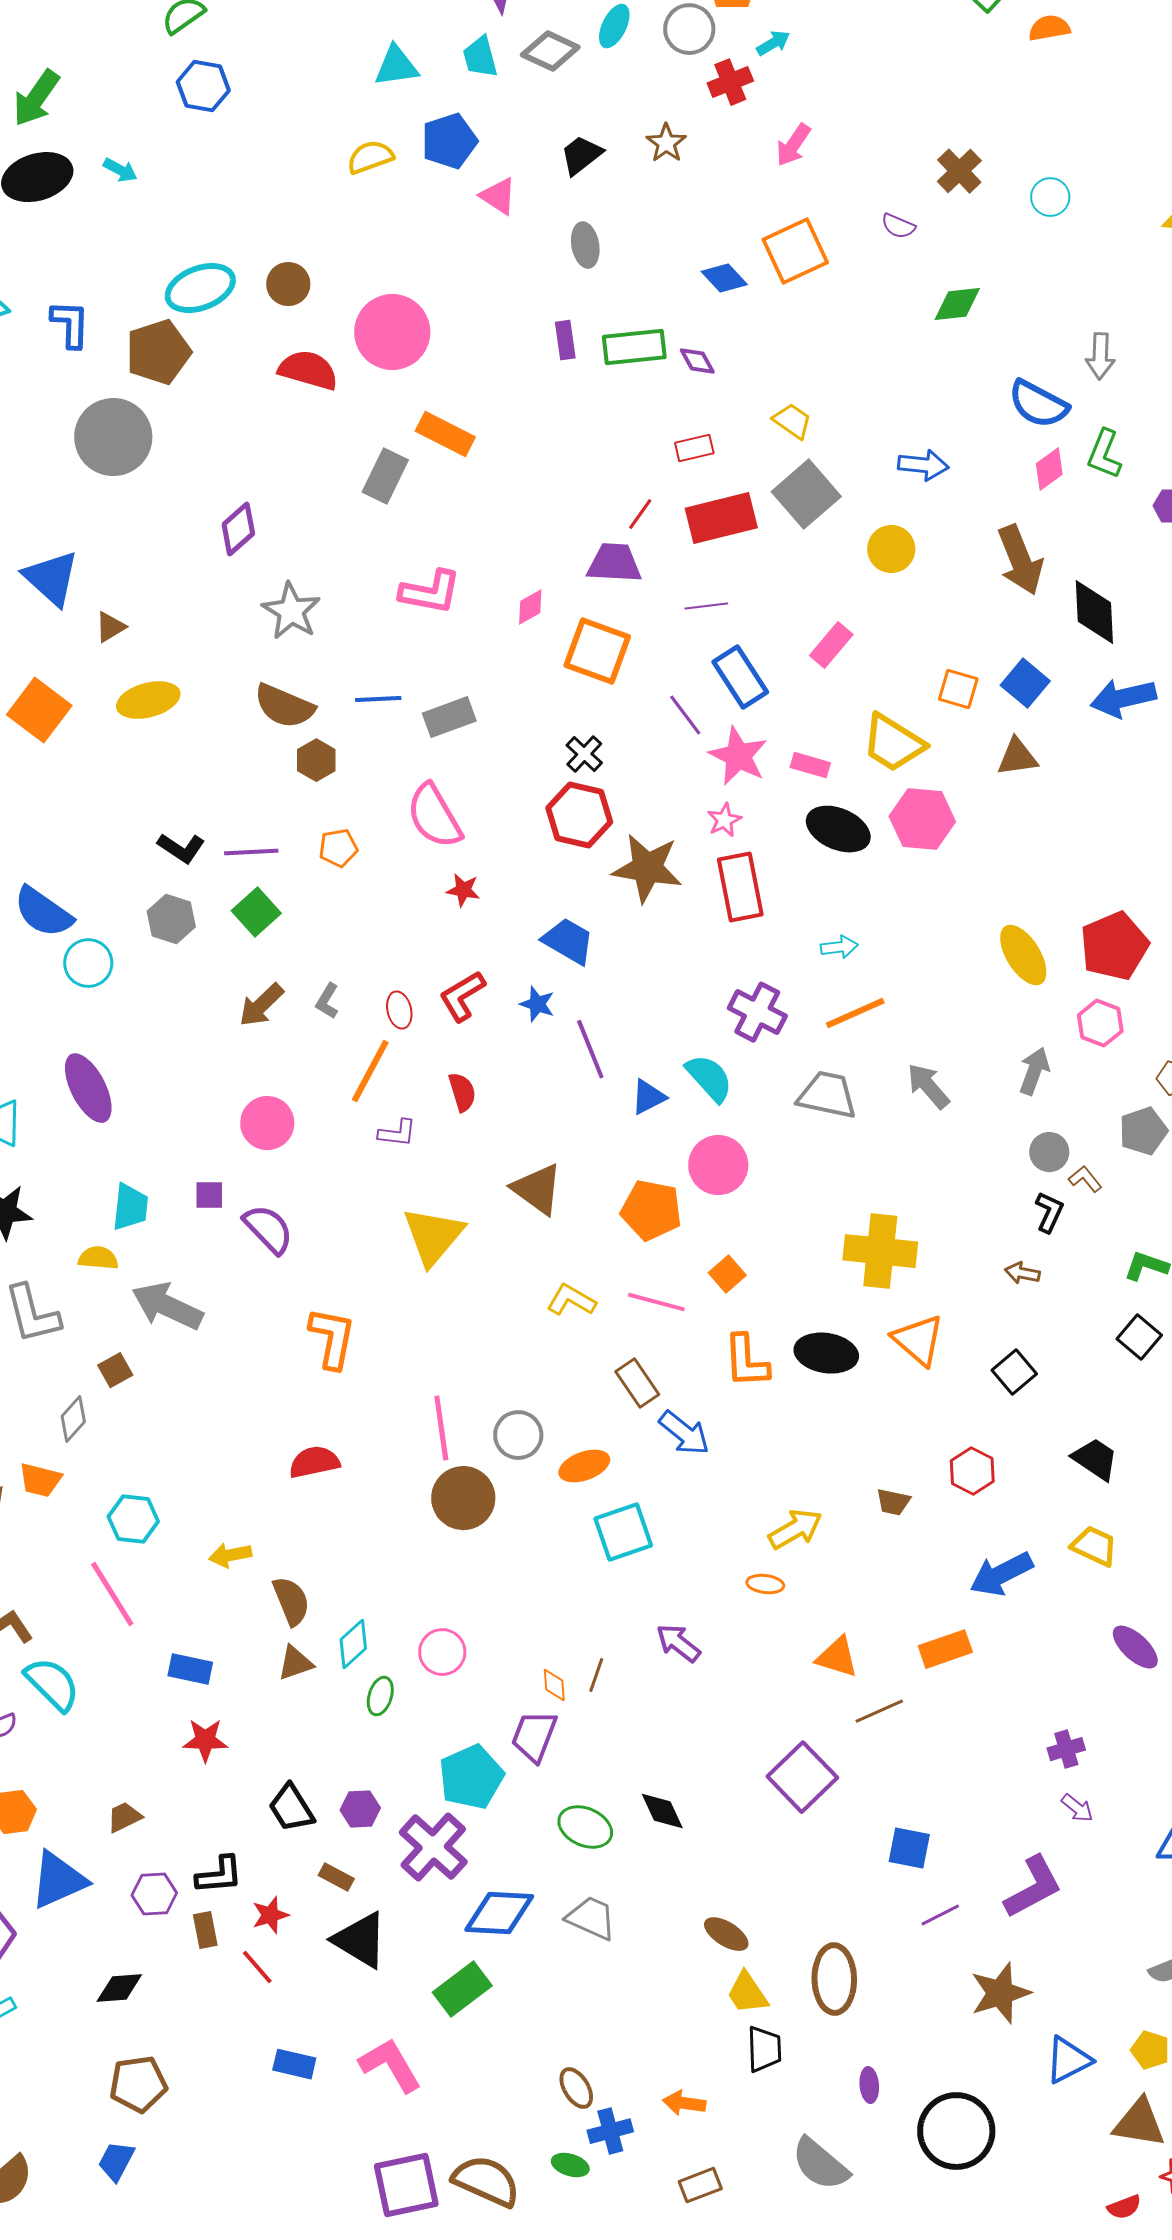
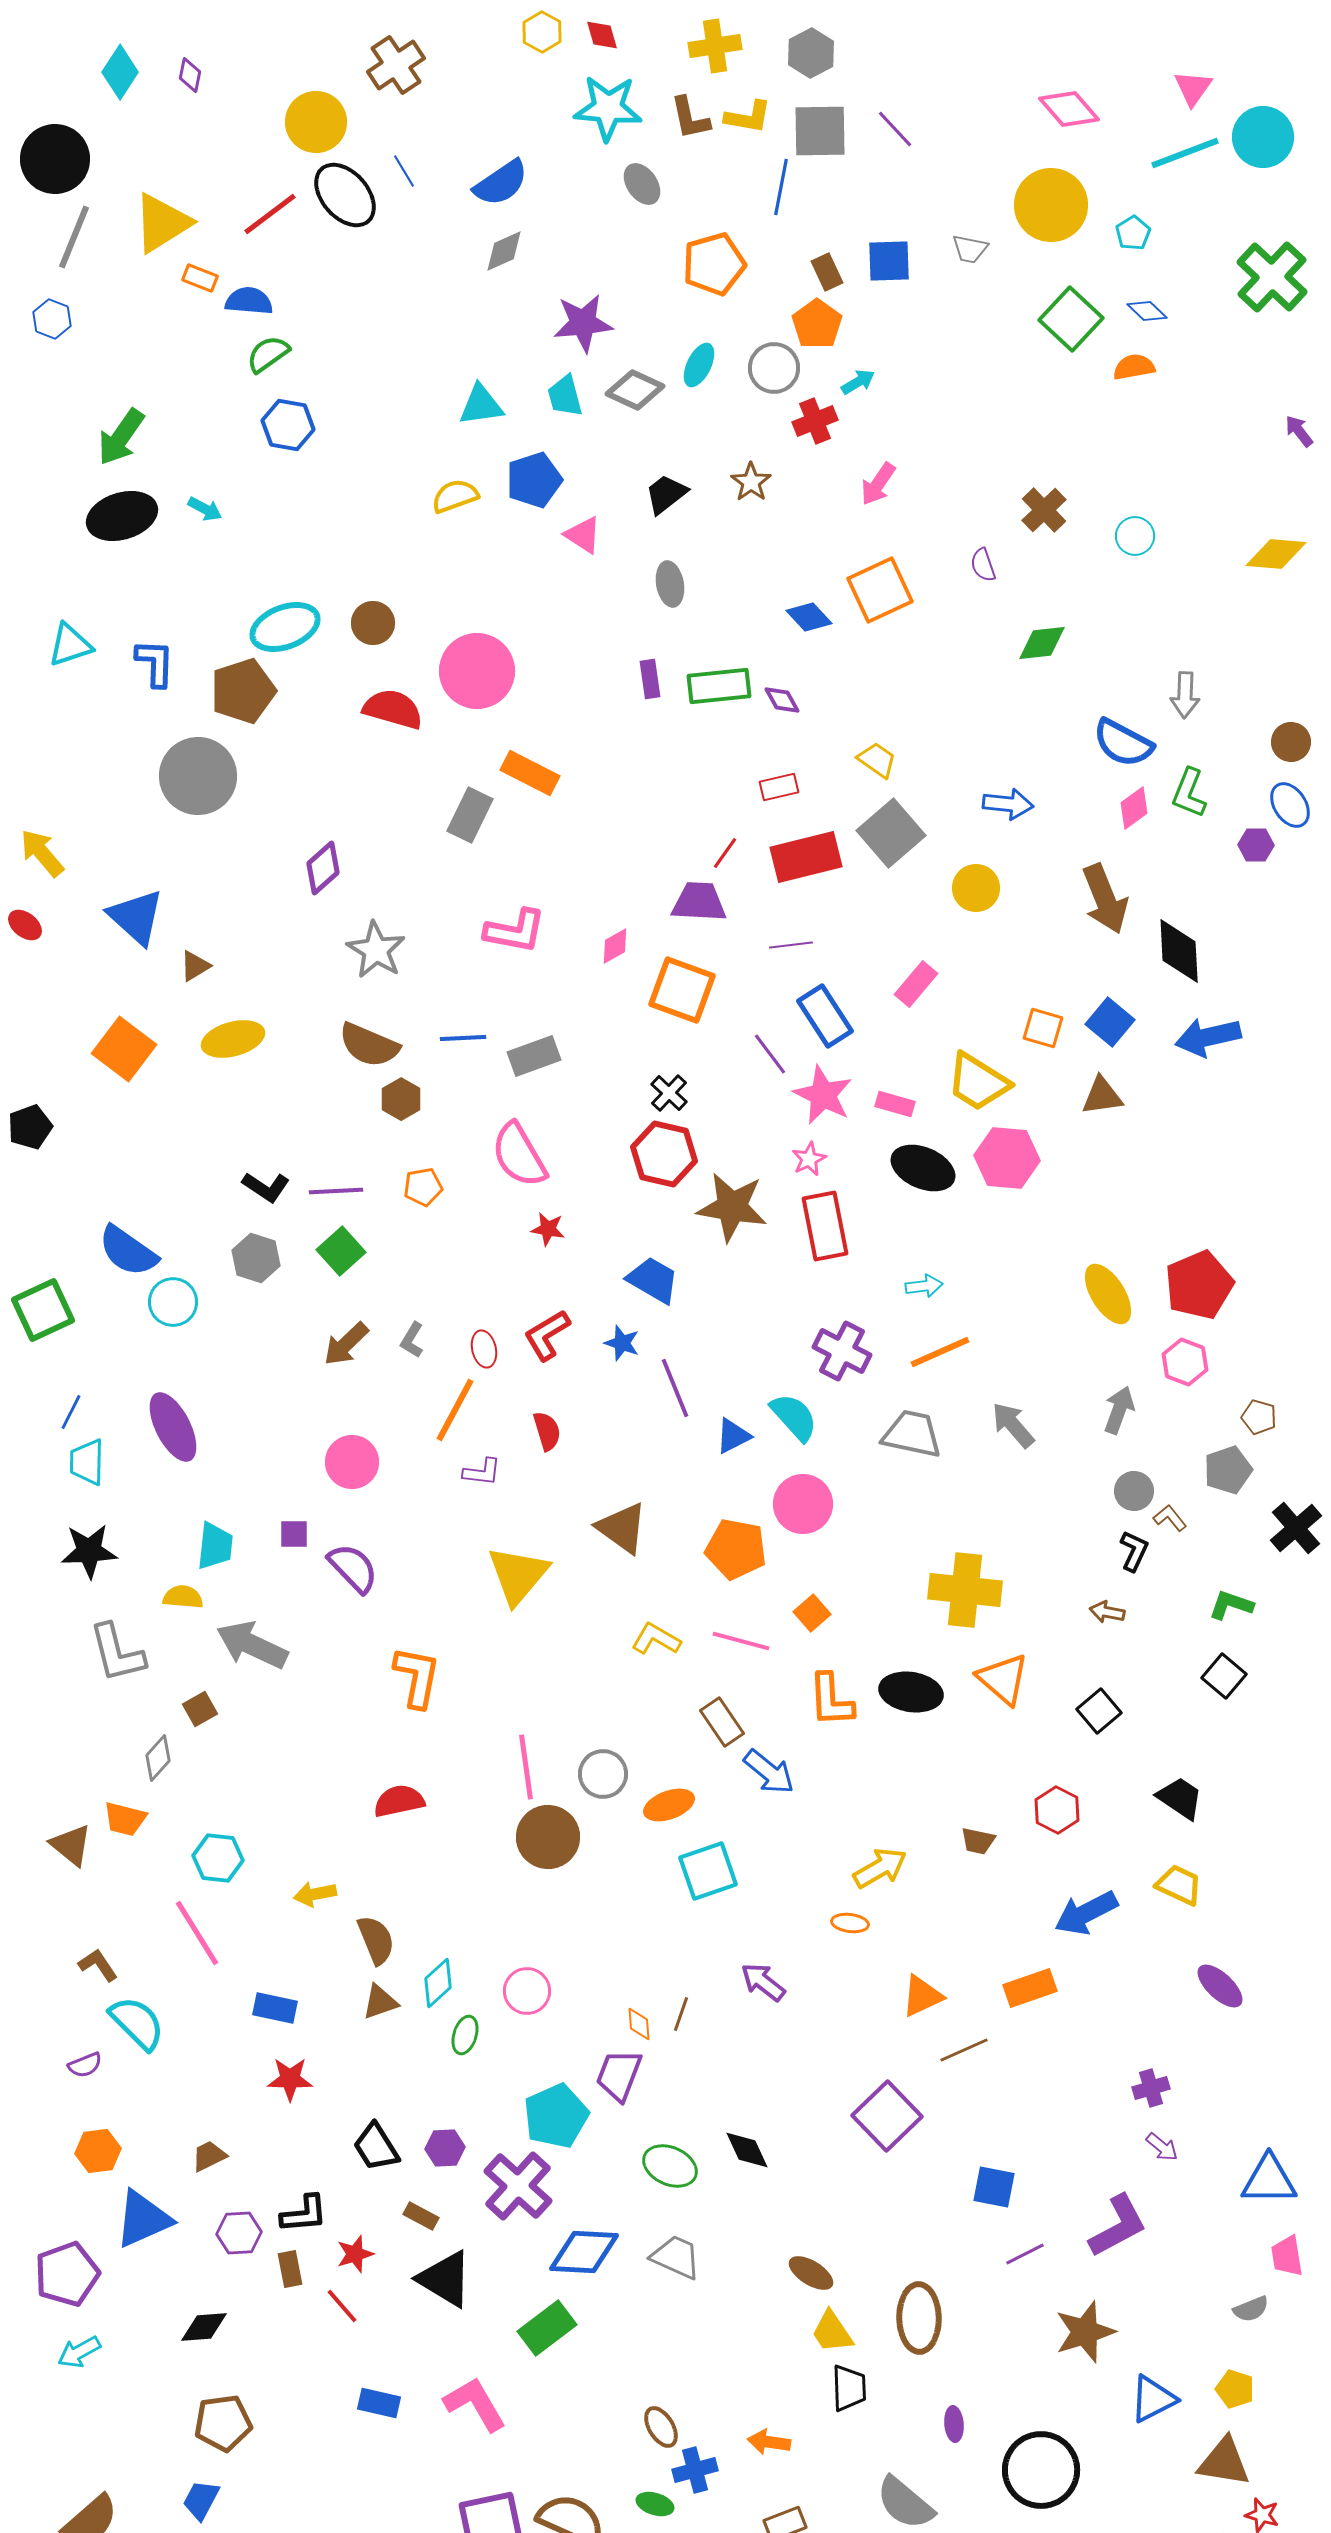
purple semicircle: (898, 226) -> (983, 565), turned 48
orange triangle: (837, 1657) -> (922, 1996), turned -42

